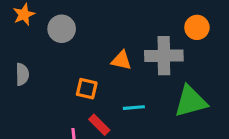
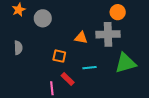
orange circle: (197, 27) -> (118, 12), moved

